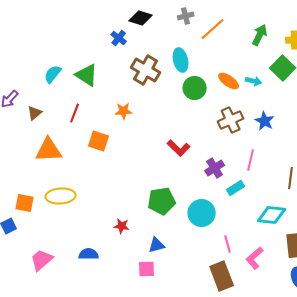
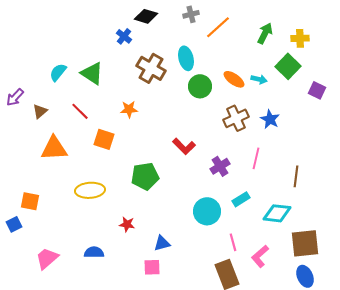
red line: (75, 113) -> (80, 111), turned -66
cyan rectangle: (236, 188) -> (241, 199), moved
yellow ellipse: (61, 196) -> (90, 190), moved
green pentagon: (162, 201) -> (145, 176), moved

